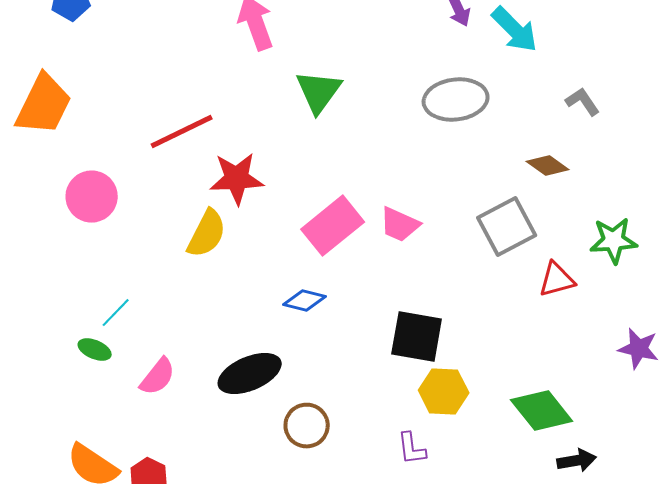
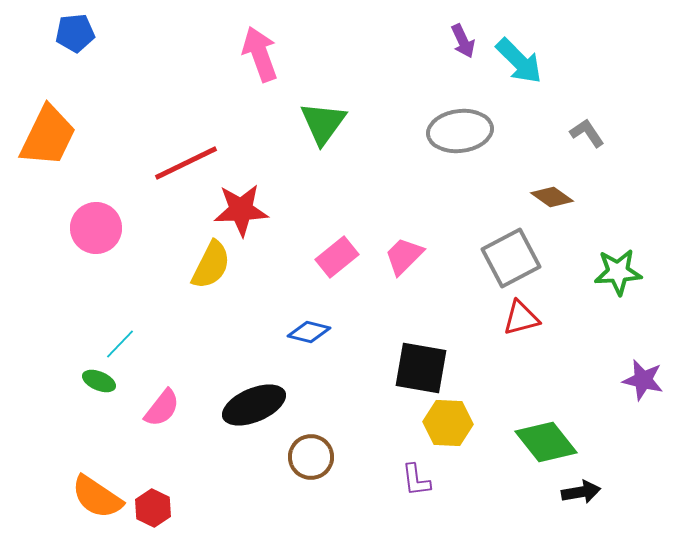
pink trapezoid: (400, 225) -> (404, 256), turned 111
pink rectangle: (333, 226) -> (337, 257), size x0.7
red triangle: (557, 280) -> (521, 318), moved

